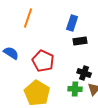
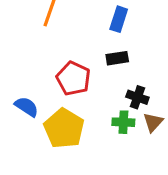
black rectangle: (80, 41) -> (117, 58), moved
blue semicircle: (11, 53) -> (27, 107), moved

